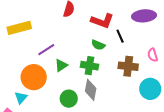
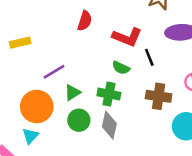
yellow rectangle: (19, 28) -> (20, 43), size x0.7
cyan triangle: (21, 98) -> (30, 136), moved
green circle: (69, 99) -> (79, 120), moved

